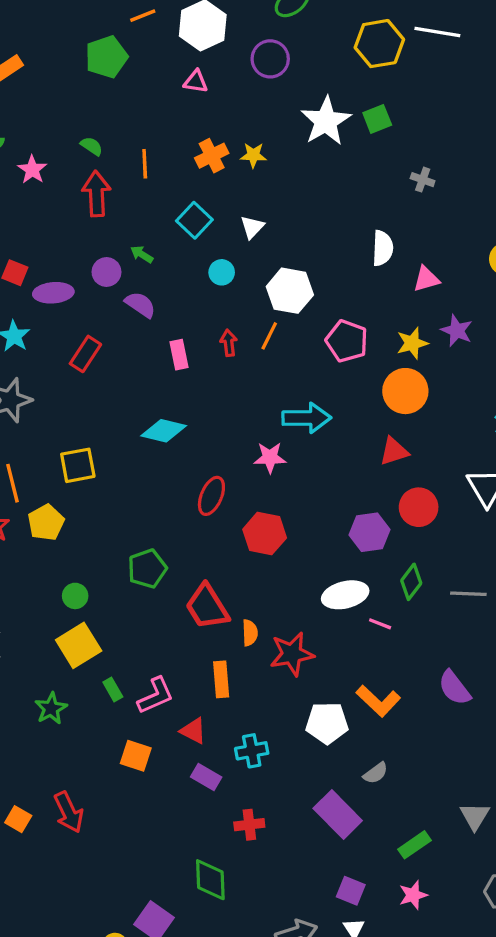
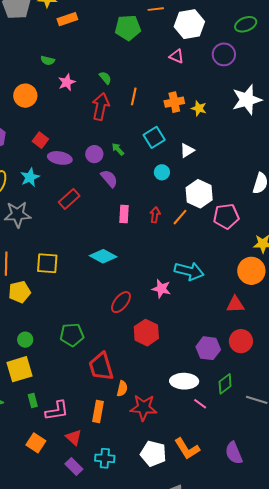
pink pentagon: (347, 341) -> (226, 216), moved, turned 30

